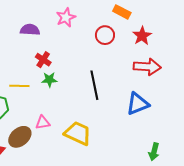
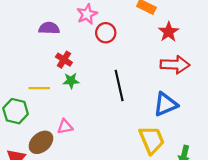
red circle: (105, 35) -> (106, 33), moved
yellow trapezoid: (78, 133) -> (152, 140), moved, turned 44

